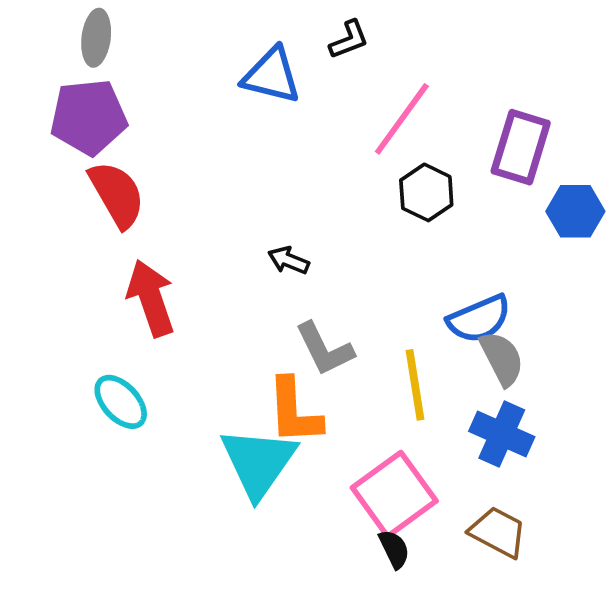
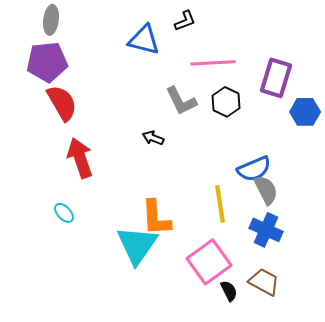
pink line: (402, 119) -> (213, 63), turned 51
gray L-shape: (324, 349) -> (181, 101), moved
cyan ellipse: (121, 402) -> (64, 213), size x0.7
black semicircle: (394, 549) -> (229, 291), moved

